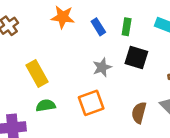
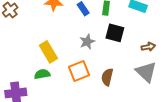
yellow rectangle: (37, 74) -> (48, 52), moved
brown semicircle: (139, 113) -> (107, 77), moved

